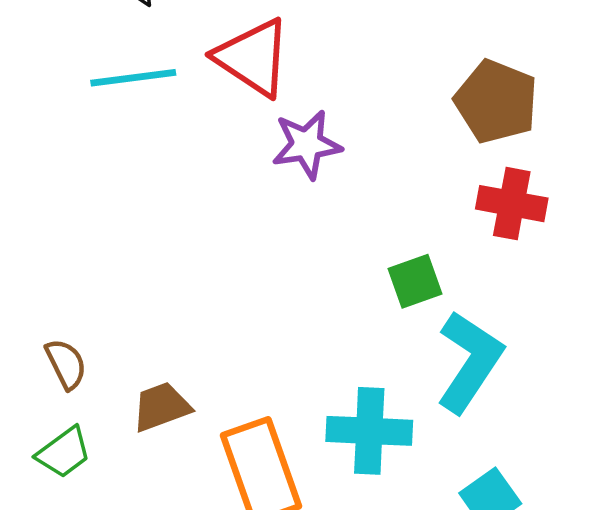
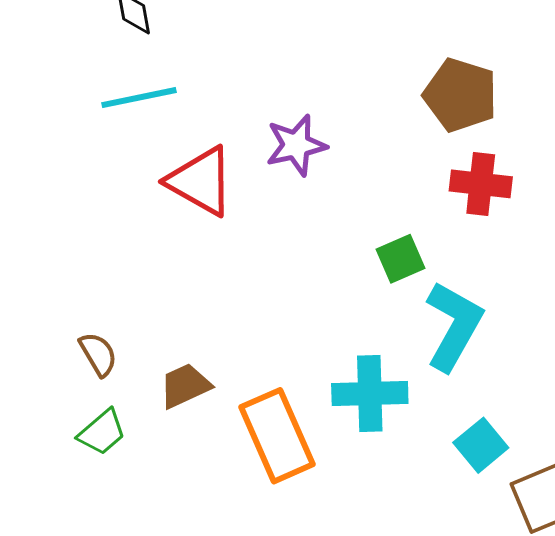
red triangle: (253, 57) -> (201, 181), moved

